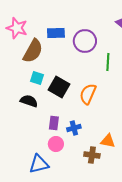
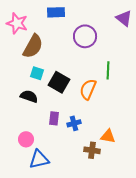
blue rectangle: (56, 33) -> (56, 12), moved
green line: (108, 62) -> (108, 70), moved
pink circle: (56, 144) -> (26, 139), moved

